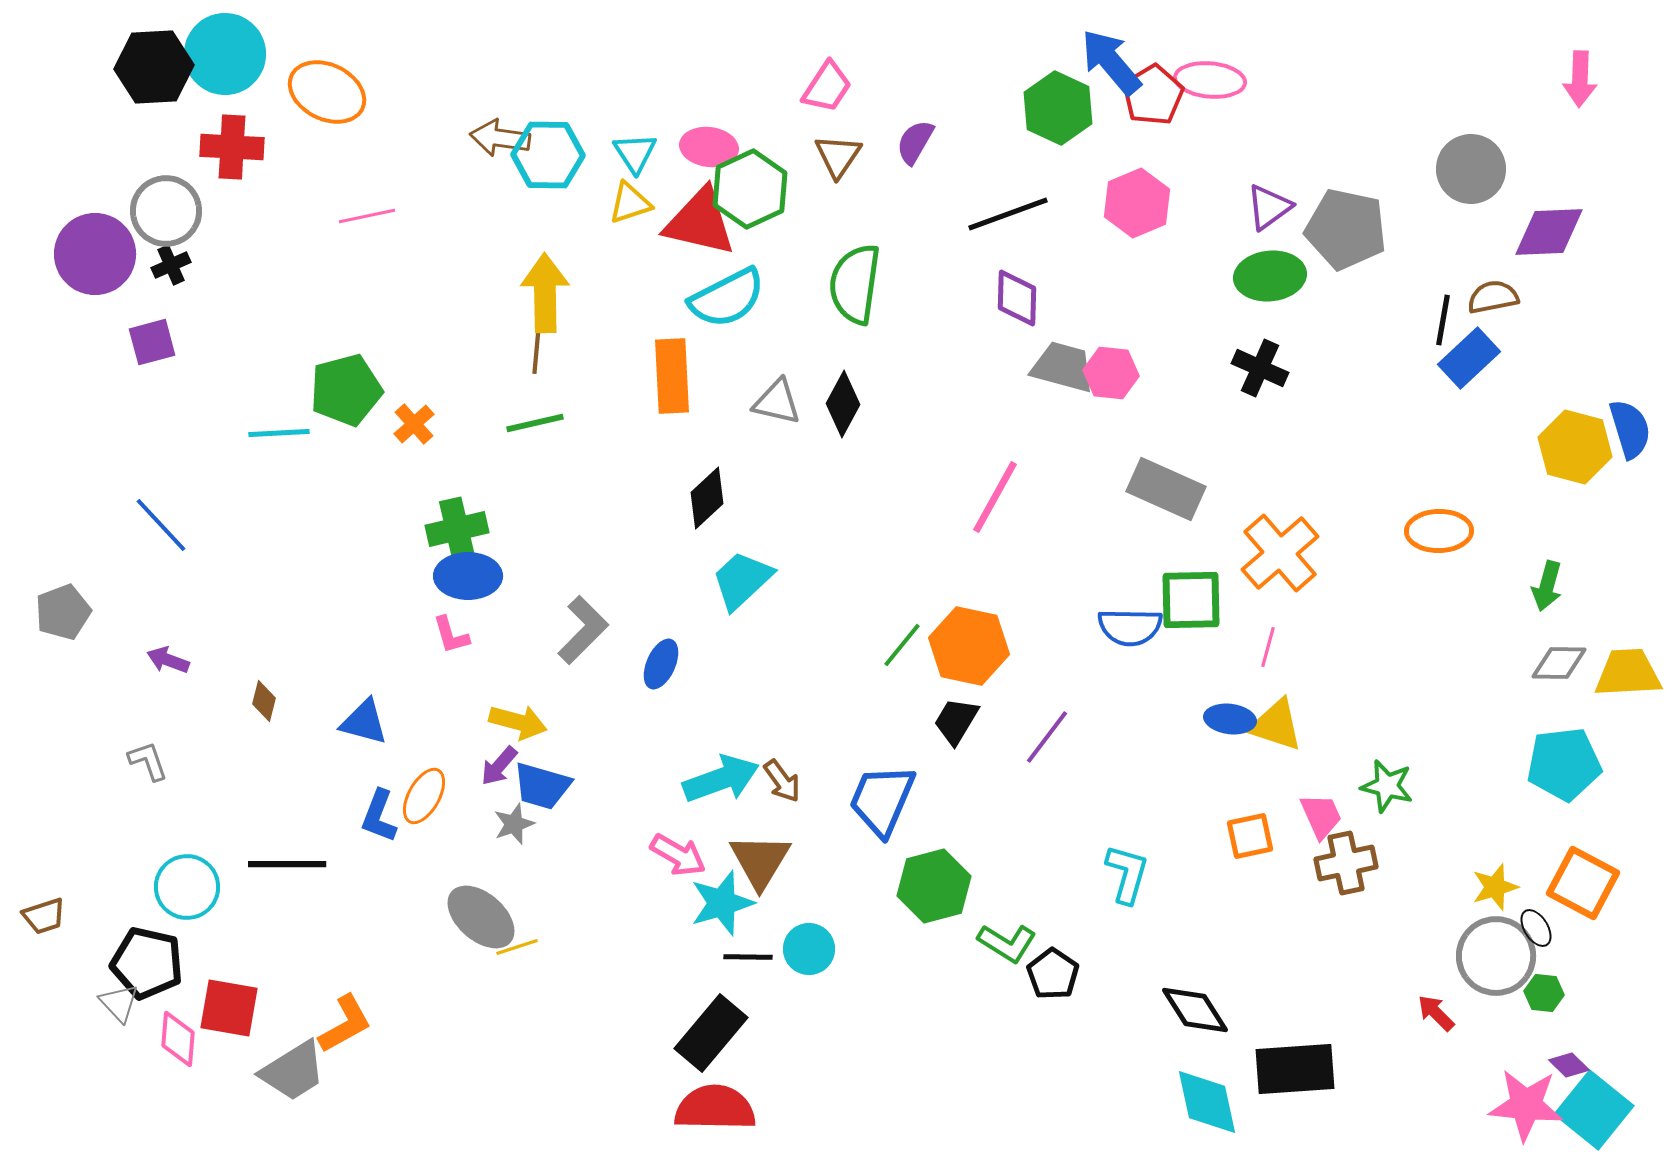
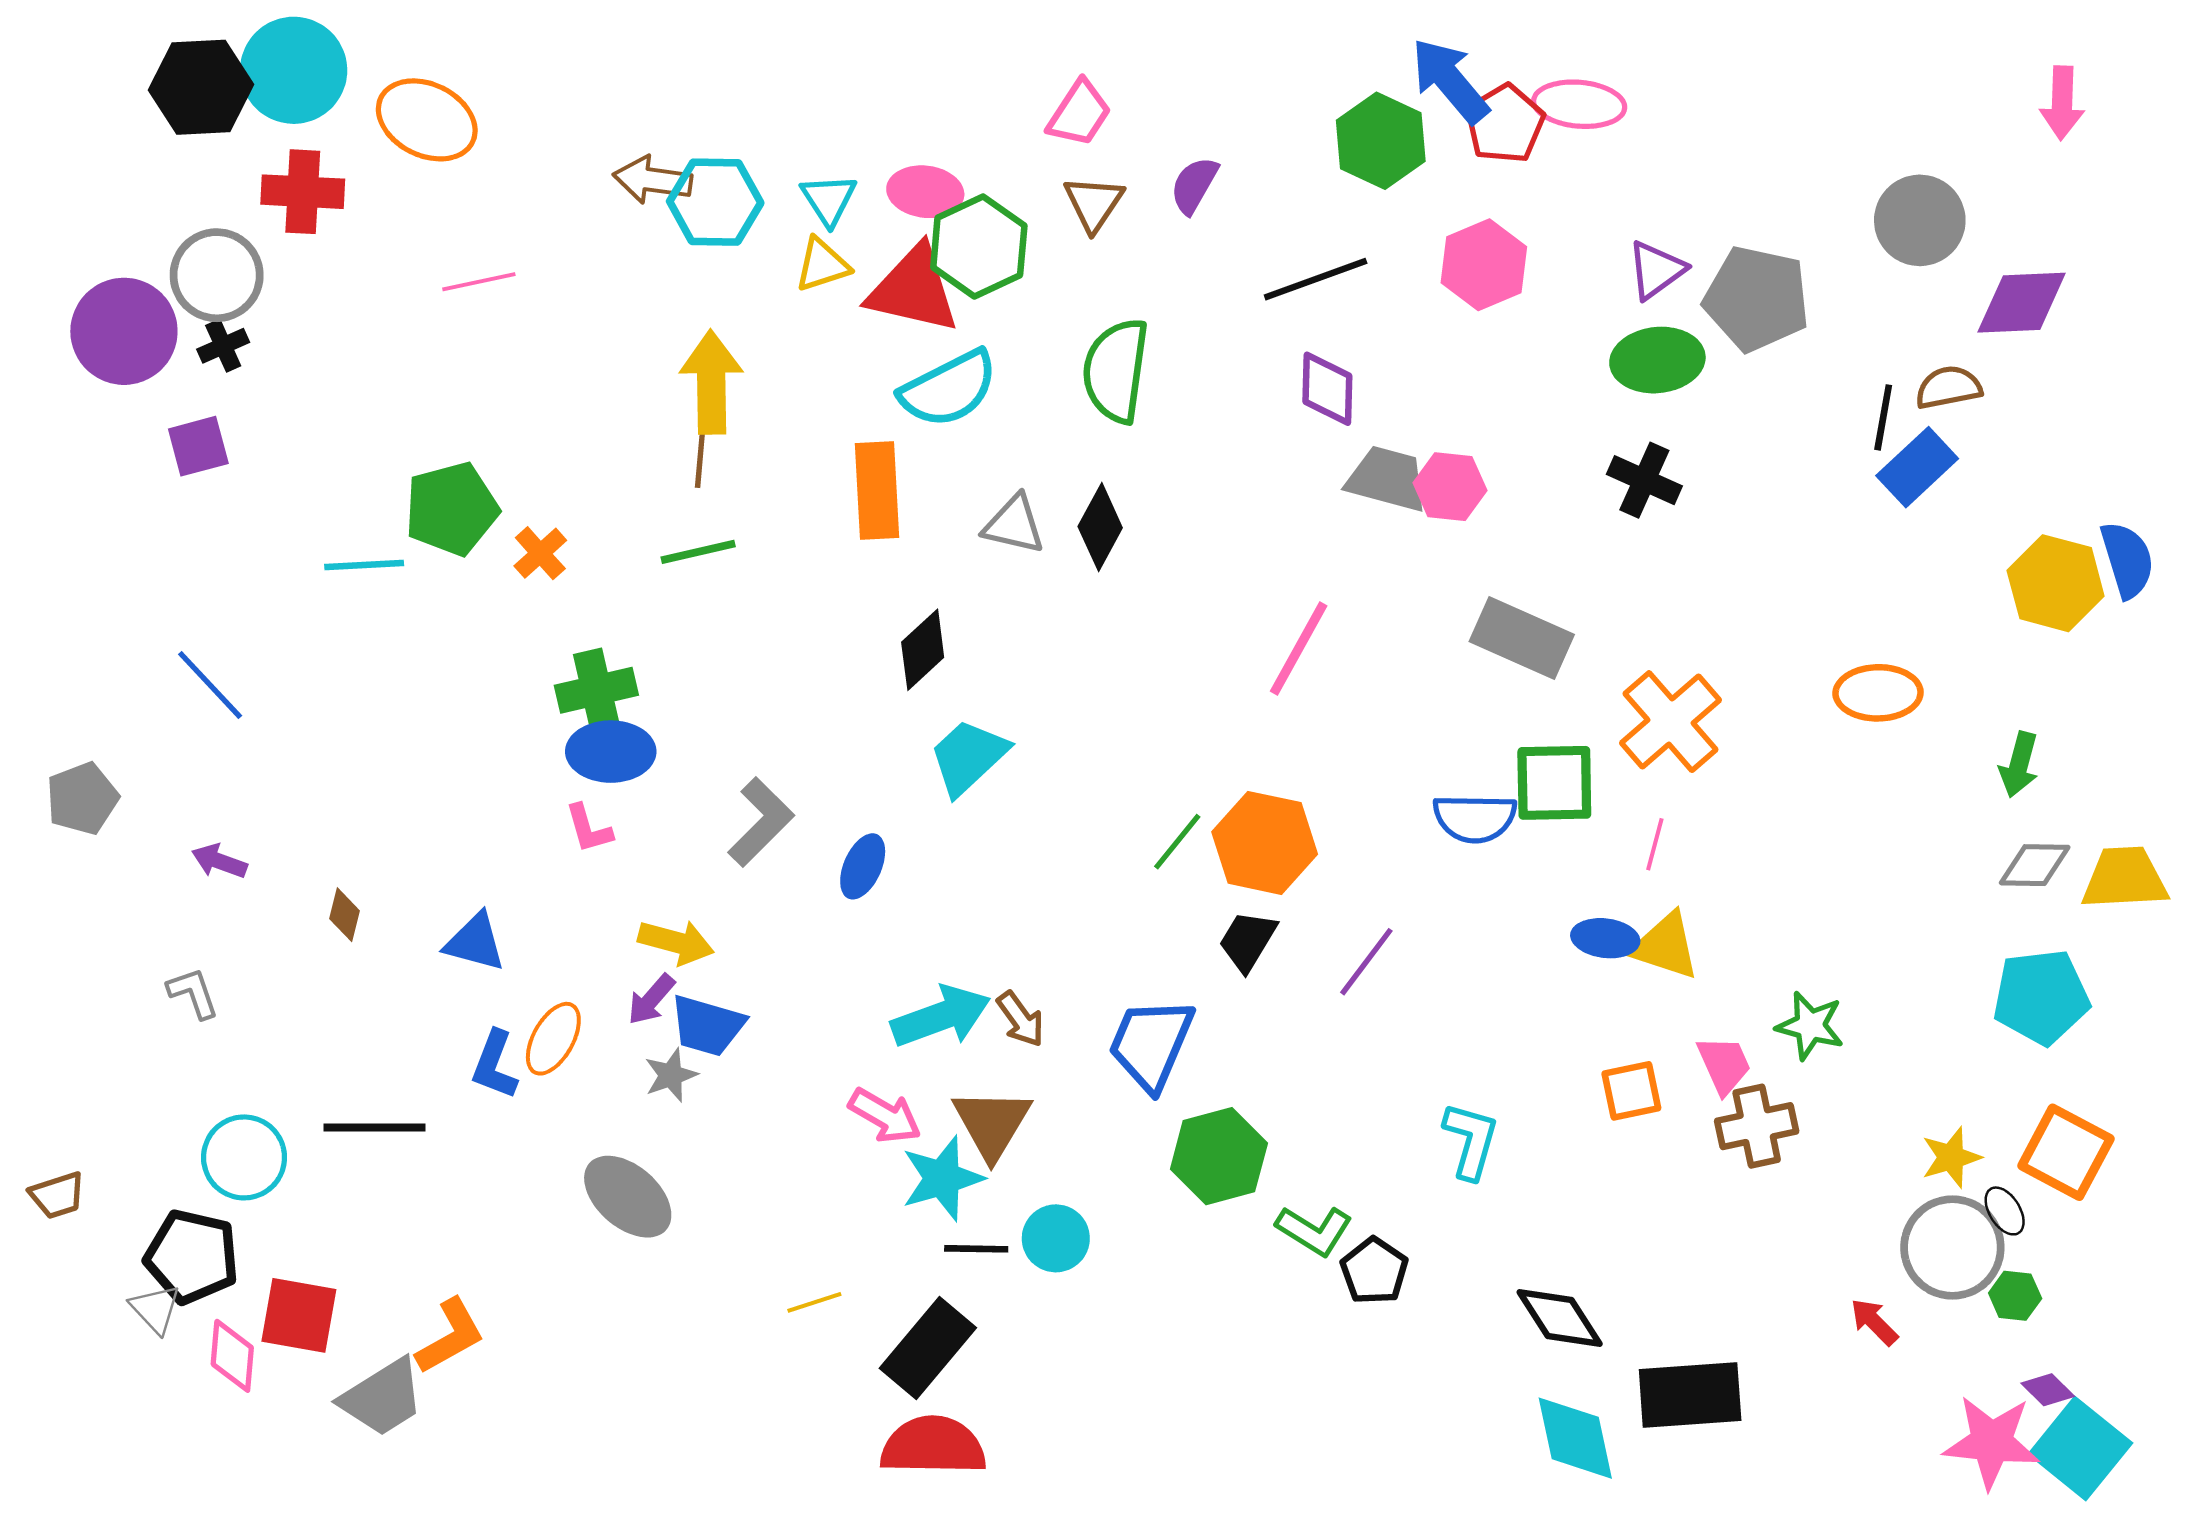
yellow line: (517, 947) -> (814, 1302), moved

